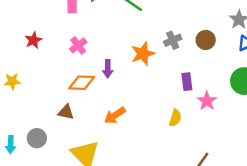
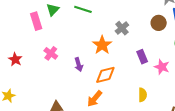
brown circle: (206, 40) -> (159, 23), moved
orange diamond: (82, 83) -> (105, 75), moved
yellow semicircle: (175, 118) -> (143, 95), moved

